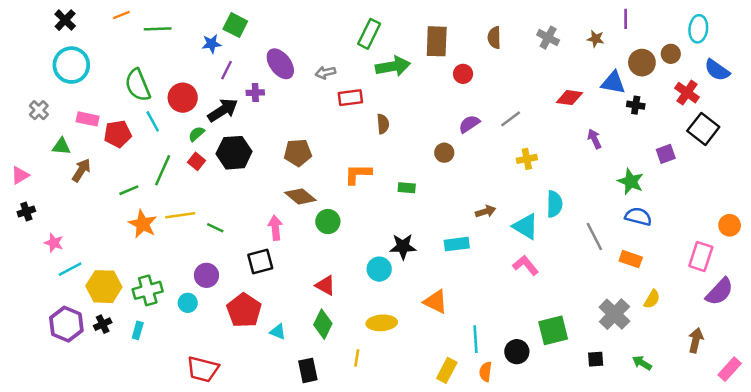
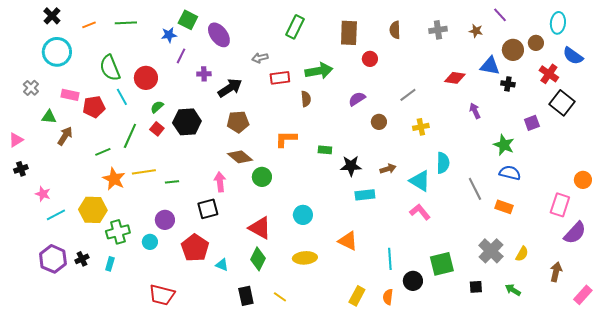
orange line: (121, 15) -> (89, 25), moved
purple line: (626, 19) -> (500, 15), turned -42
gray cross: (548, 38) -> (438, 30), turned -36
purple ellipse: (280, 64) -> (219, 35), moved
green arrow: (393, 66) -> (319, 71), moved
black arrow: (223, 110) -> (230, 88), moved
purple semicircle: (469, 124) -> (357, 99), moved
brown circle: (444, 153) -> (379, 122), moved
green line: (215, 228) -> (172, 182), turned -32
black star: (403, 247) -> (351, 166), moved
red triangle: (325, 285) -> (260, 228), size x1.4
yellow hexagon: (104, 287) -> (93, 210), moved
yellow semicircle: (652, 299) -> (522, 254), moved
cyan line: (476, 339) -> (390, 259), moved
yellow line: (357, 358) -> (280, 297), moved, turned -64

